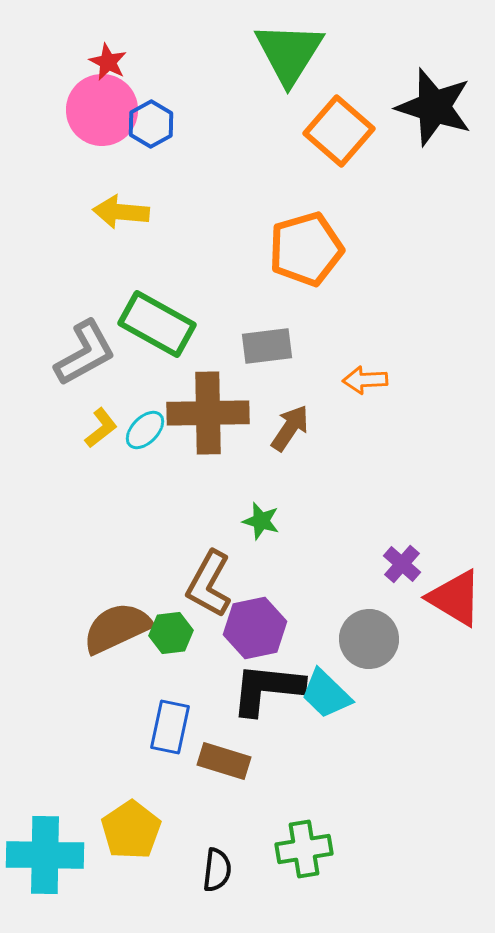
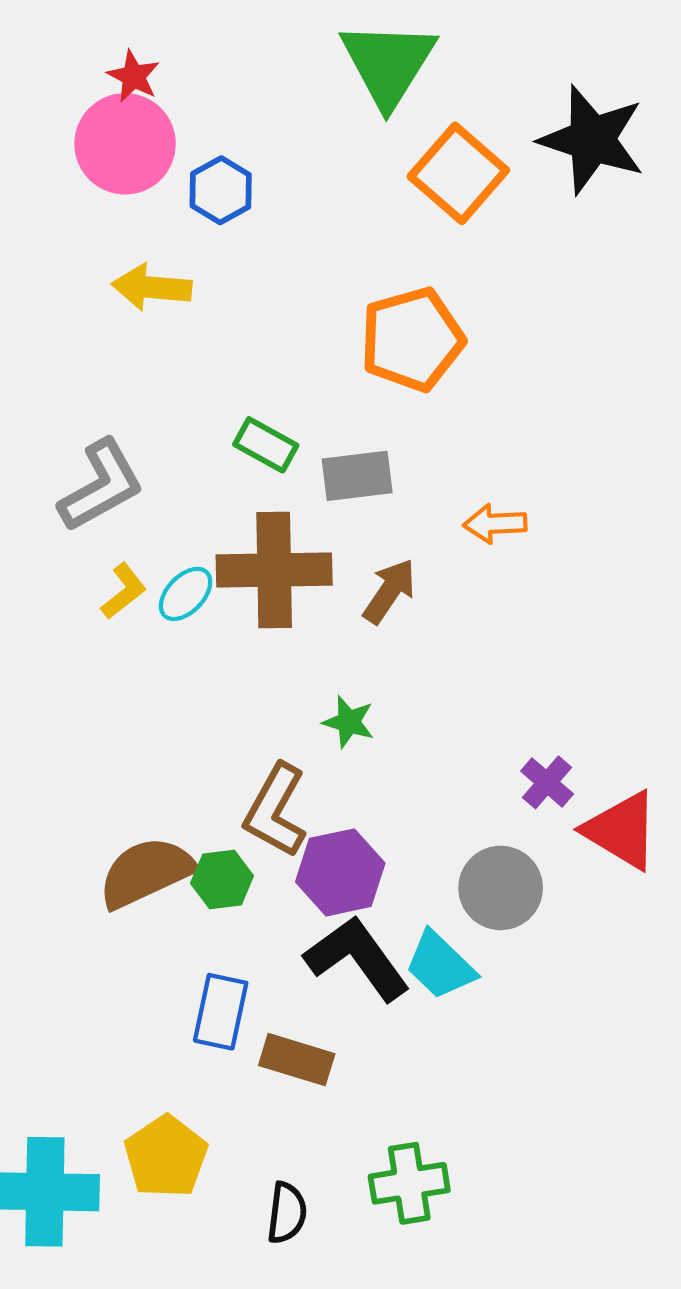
blue hexagon: (151, 124) -> (221, 190), moved
green rectangle: (157, 324) -> (266, 445), moved, size x0.6
black L-shape: (267, 689) -> (357, 958), turned 48

